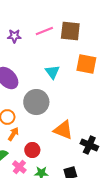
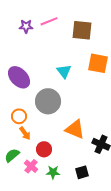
pink line: (44, 31) -> (49, 21), moved
purple star: (14, 36) -> (26, 26), moved
orange arrow: (13, 134) -> (25, 133), turned 112

